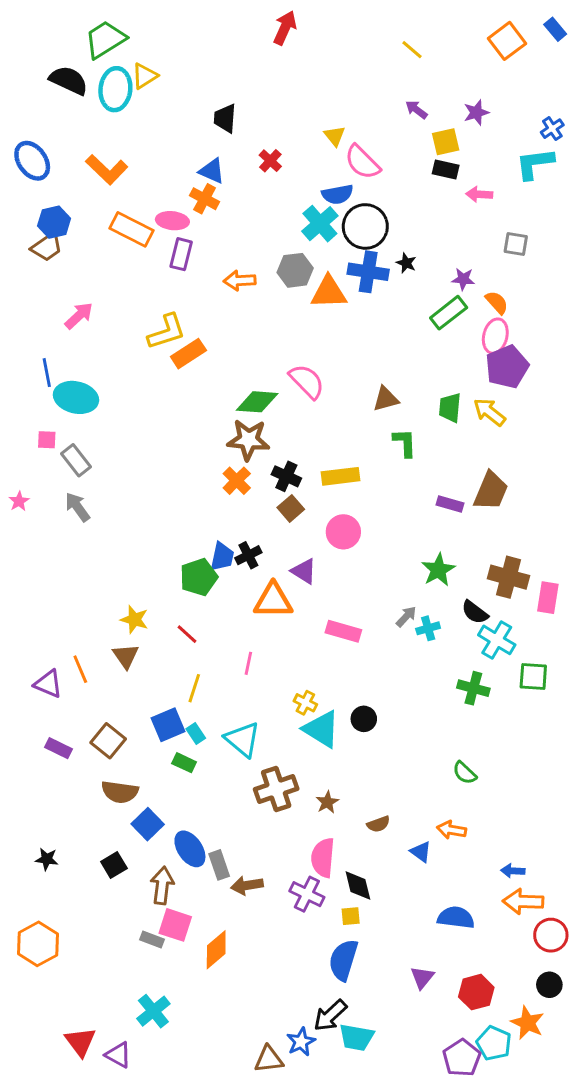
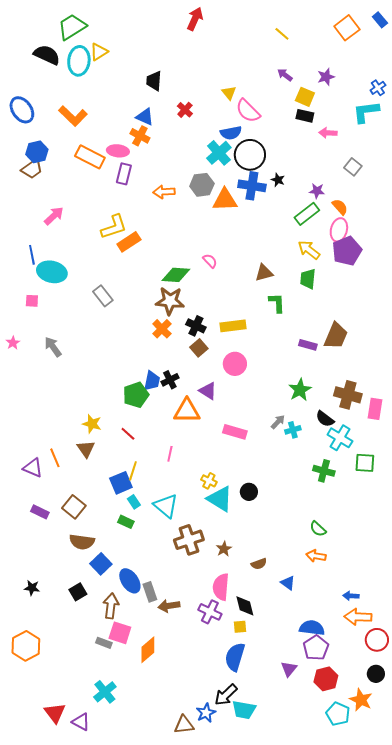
yellow square: (446, 142) -> (305, 97), turned 36
gray square: (516, 244) -> (353, 167), turned 30
pink semicircle: (307, 381) -> (210, 261), size x0.6
yellow arrow: (489, 412) -> (309, 250), moved
gray rectangle: (76, 460) -> (103, 296), moved
blue square: (168, 725) -> (121, 483), moved
orange arrow: (451, 830) -> (316, 556), moved
purple pentagon: (462, 1058) -> (316, 648), moved

